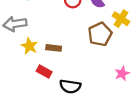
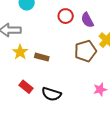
red rectangle: (44, 72) -> (26, 87), moved

